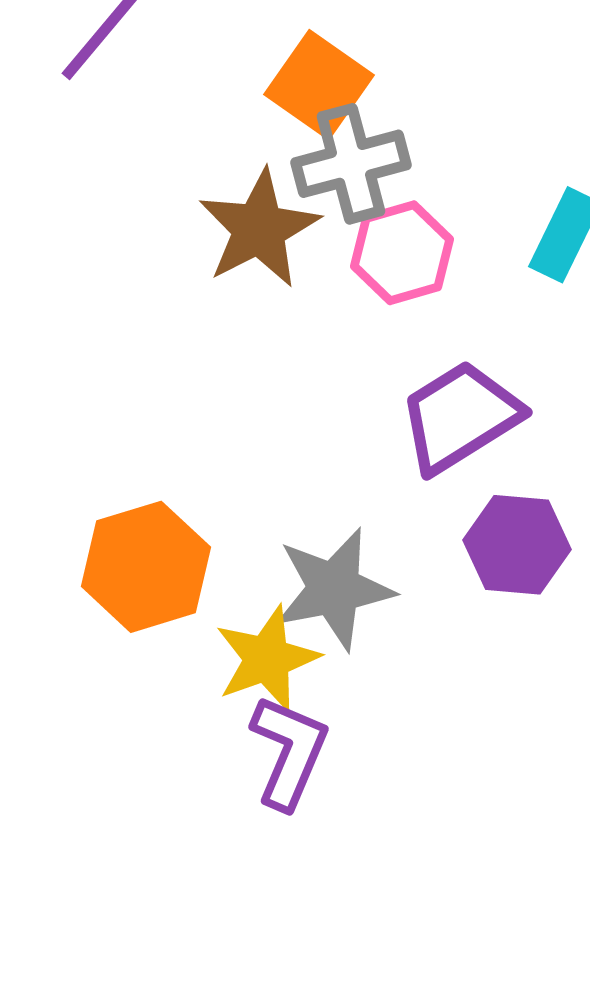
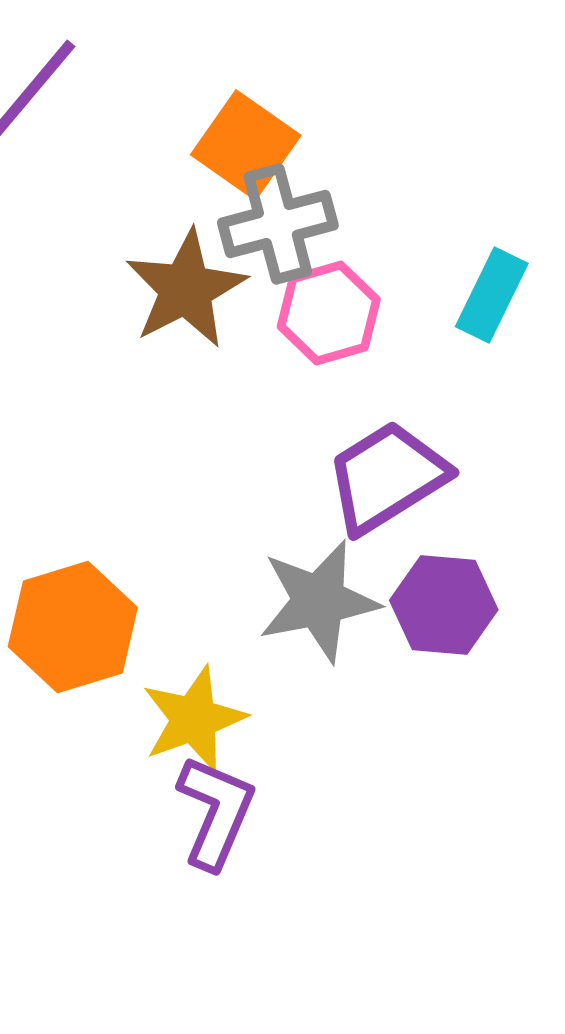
gray star: (334, 589) -> (319, 601), moved

